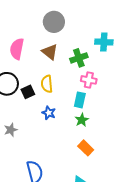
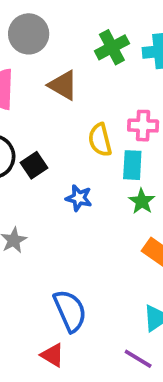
gray circle: (54, 22) -> (29, 34), moved
green cross: (79, 58) -> (112, 47), moved
yellow semicircle: (47, 84) -> (100, 140), moved

